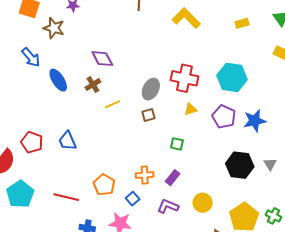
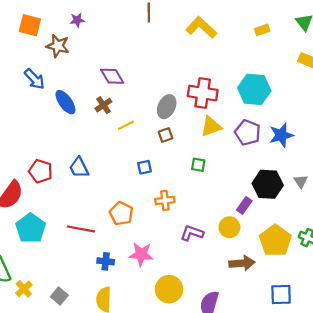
yellow triangle: (191, 109) -> (211, 126), size x1.5
purple rectangle: (173, 178) -> (244, 205), moved
blue square: (133, 199) -> (145, 167), moved, turned 32

